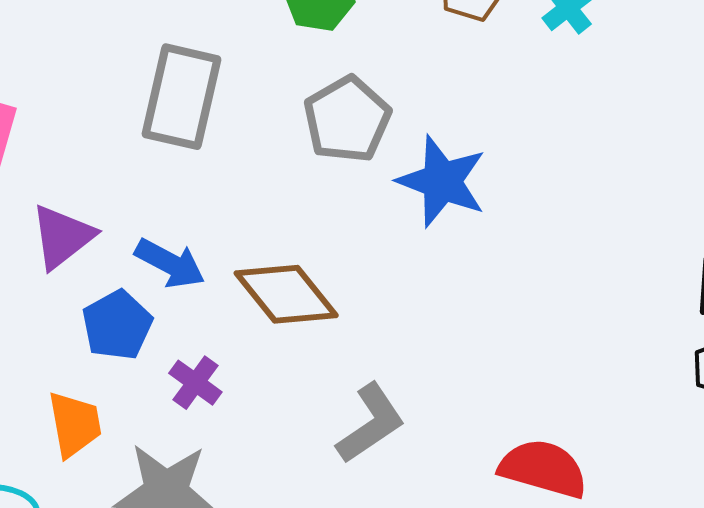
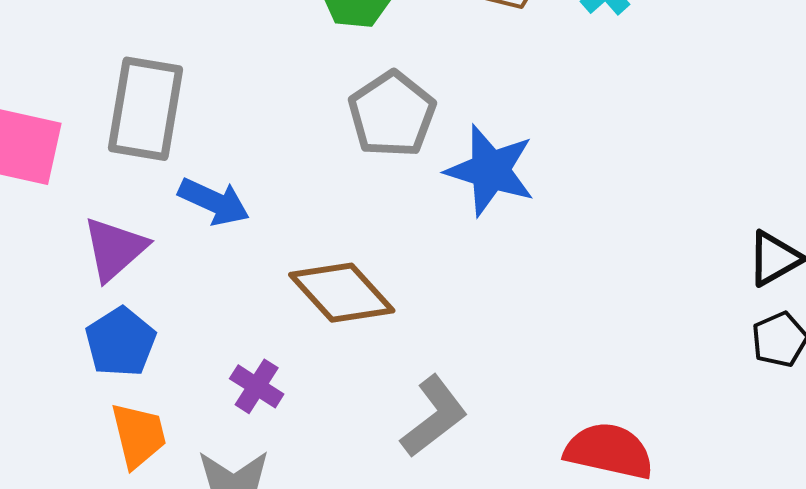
gray rectangle: (182, 97) -> (145, 109), moved
blue arrow: (170, 263) -> (214, 202), moved
blue pentagon: (117, 325) -> (121, 342), moved

